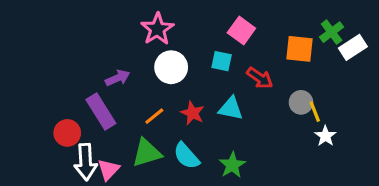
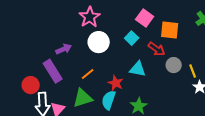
orange square: (299, 49) -> (170, 30), moved
cyan square: (222, 61) -> (132, 38), turned 32
gray circle: (301, 102) -> (174, 65), moved
red star: (193, 113) -> (116, 83), moved
cyan semicircle: (186, 156) -> (109, 100), turned 60

